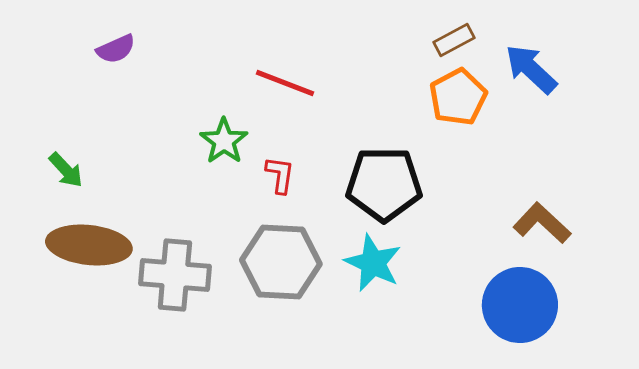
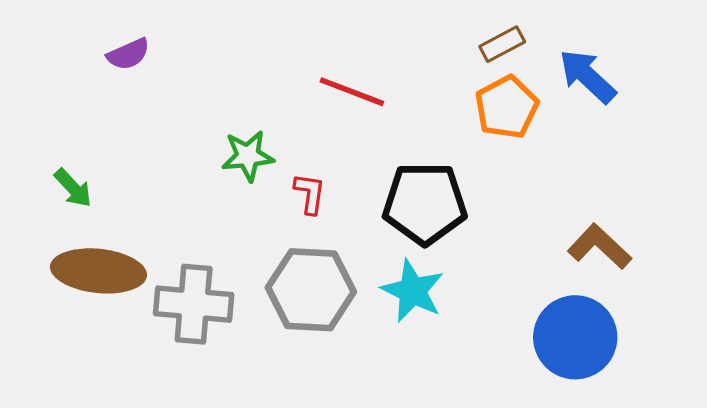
red line: (285, 83) -> (352, 92), moved
green star: (224, 141) -> (248, 156), turned 30

